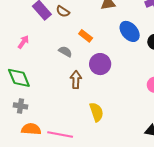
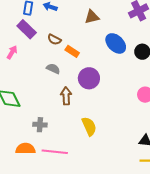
brown semicircle: (63, 11) -> (54, 39), moved
pink arrow: (23, 42) -> (12, 52), moved
gray cross: (21, 106) -> (40, 125), moved

